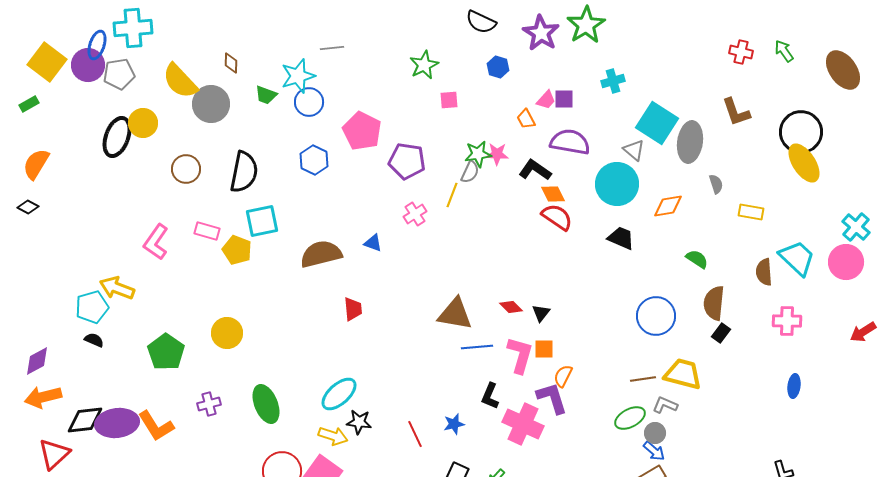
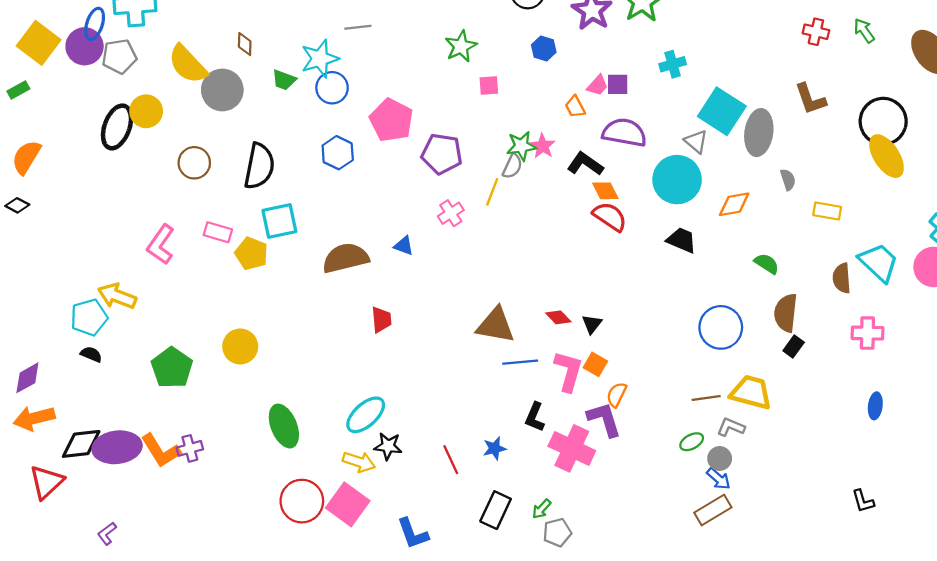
pink star: (497, 154) -> (543, 146), turned 30
orange square: (544, 349) -> (595, 364), turned 30
purple cross: (209, 404) -> (190, 448), moved
green ellipse: (630, 418) -> (692, 442), size x0.7

